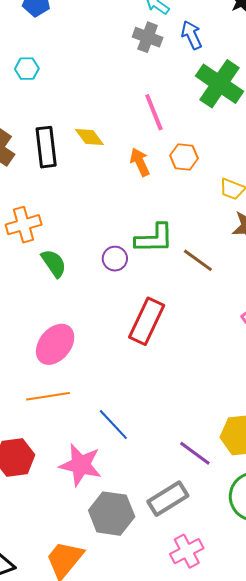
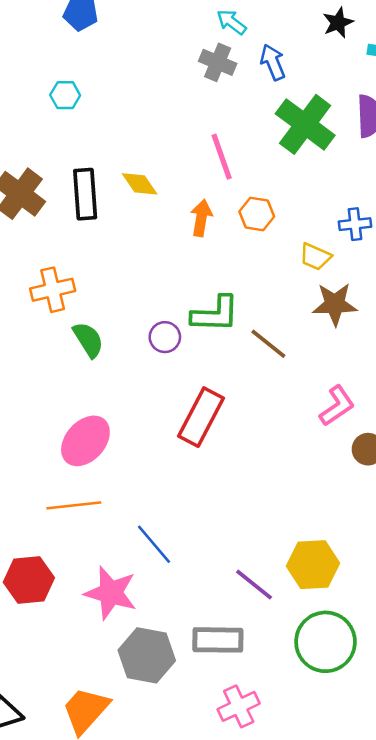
orange arrow: (140, 162) -> (201, 218), turned 32
gray rectangle: (168, 499) -> (218, 640), turned 30

